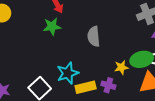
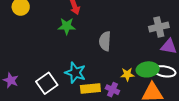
cyan star: (68, 73) -> (75, 73), turned 30

